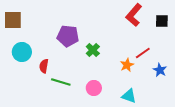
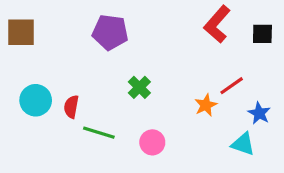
purple pentagon: (68, 36) -> (110, 32), moved
green cross: (93, 50) -> (139, 87), moved
cyan circle: (22, 52) -> (36, 100), moved
cyan triangle: (129, 96) -> (243, 144), moved

